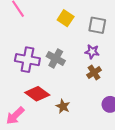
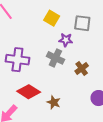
purple star: (92, 52) -> (66, 40), moved
gray cross: (56, 58) -> (55, 58), moved

